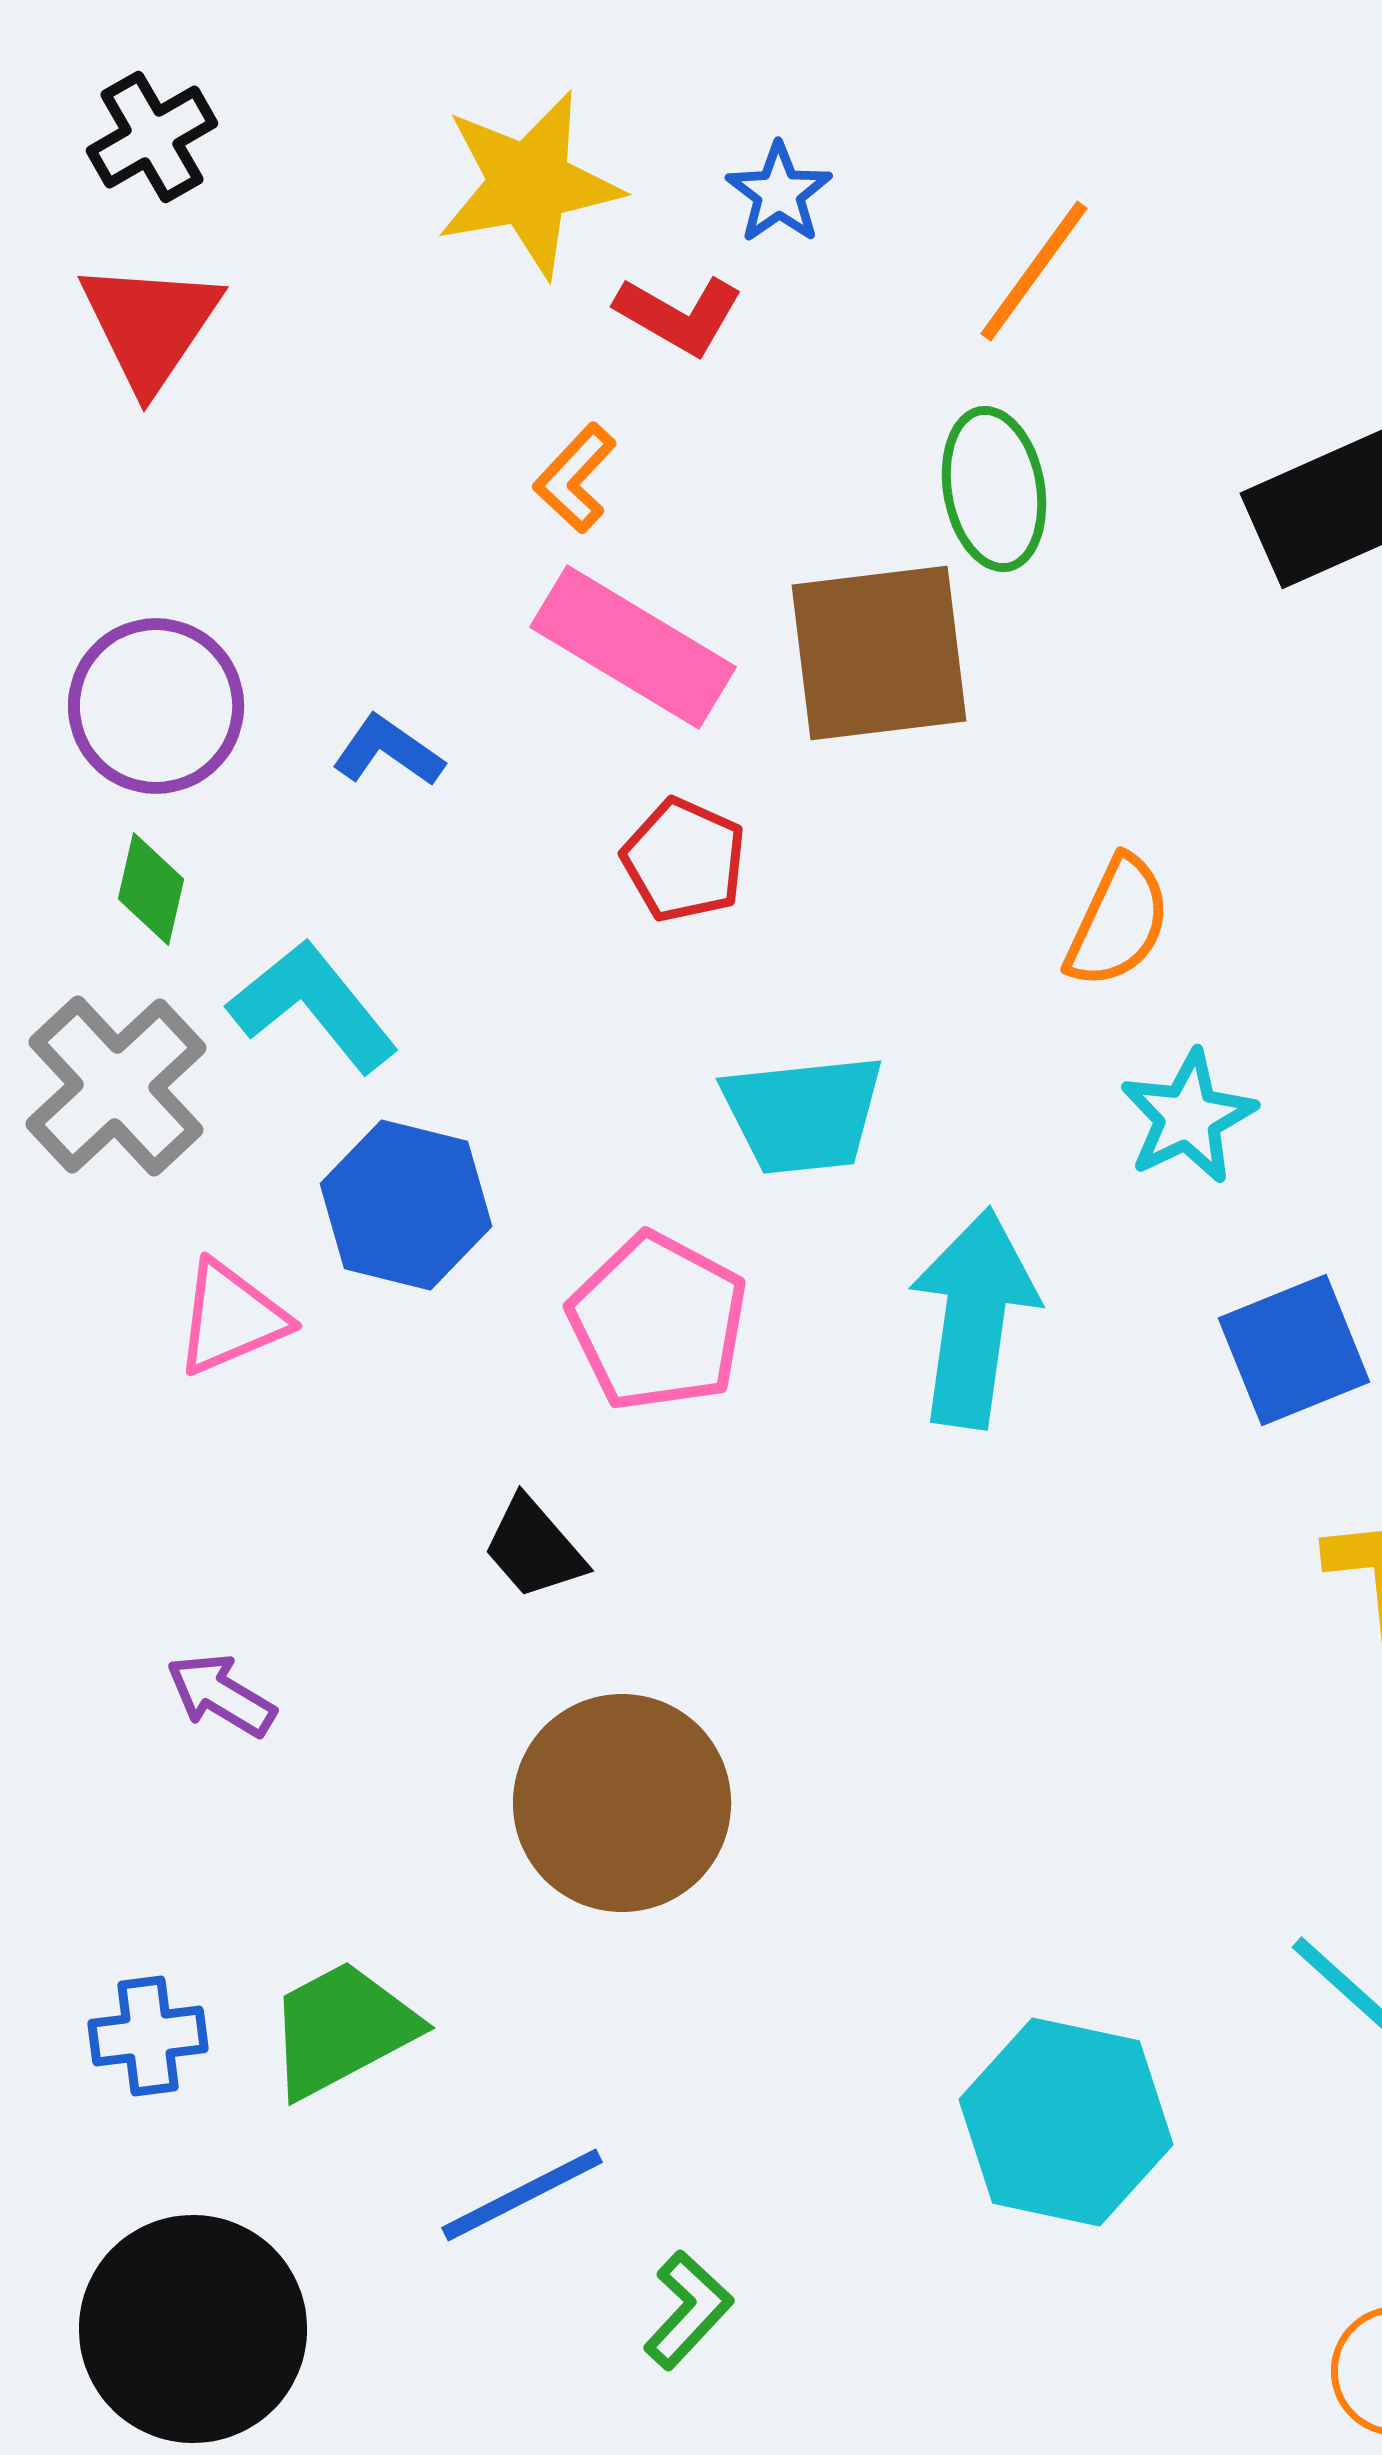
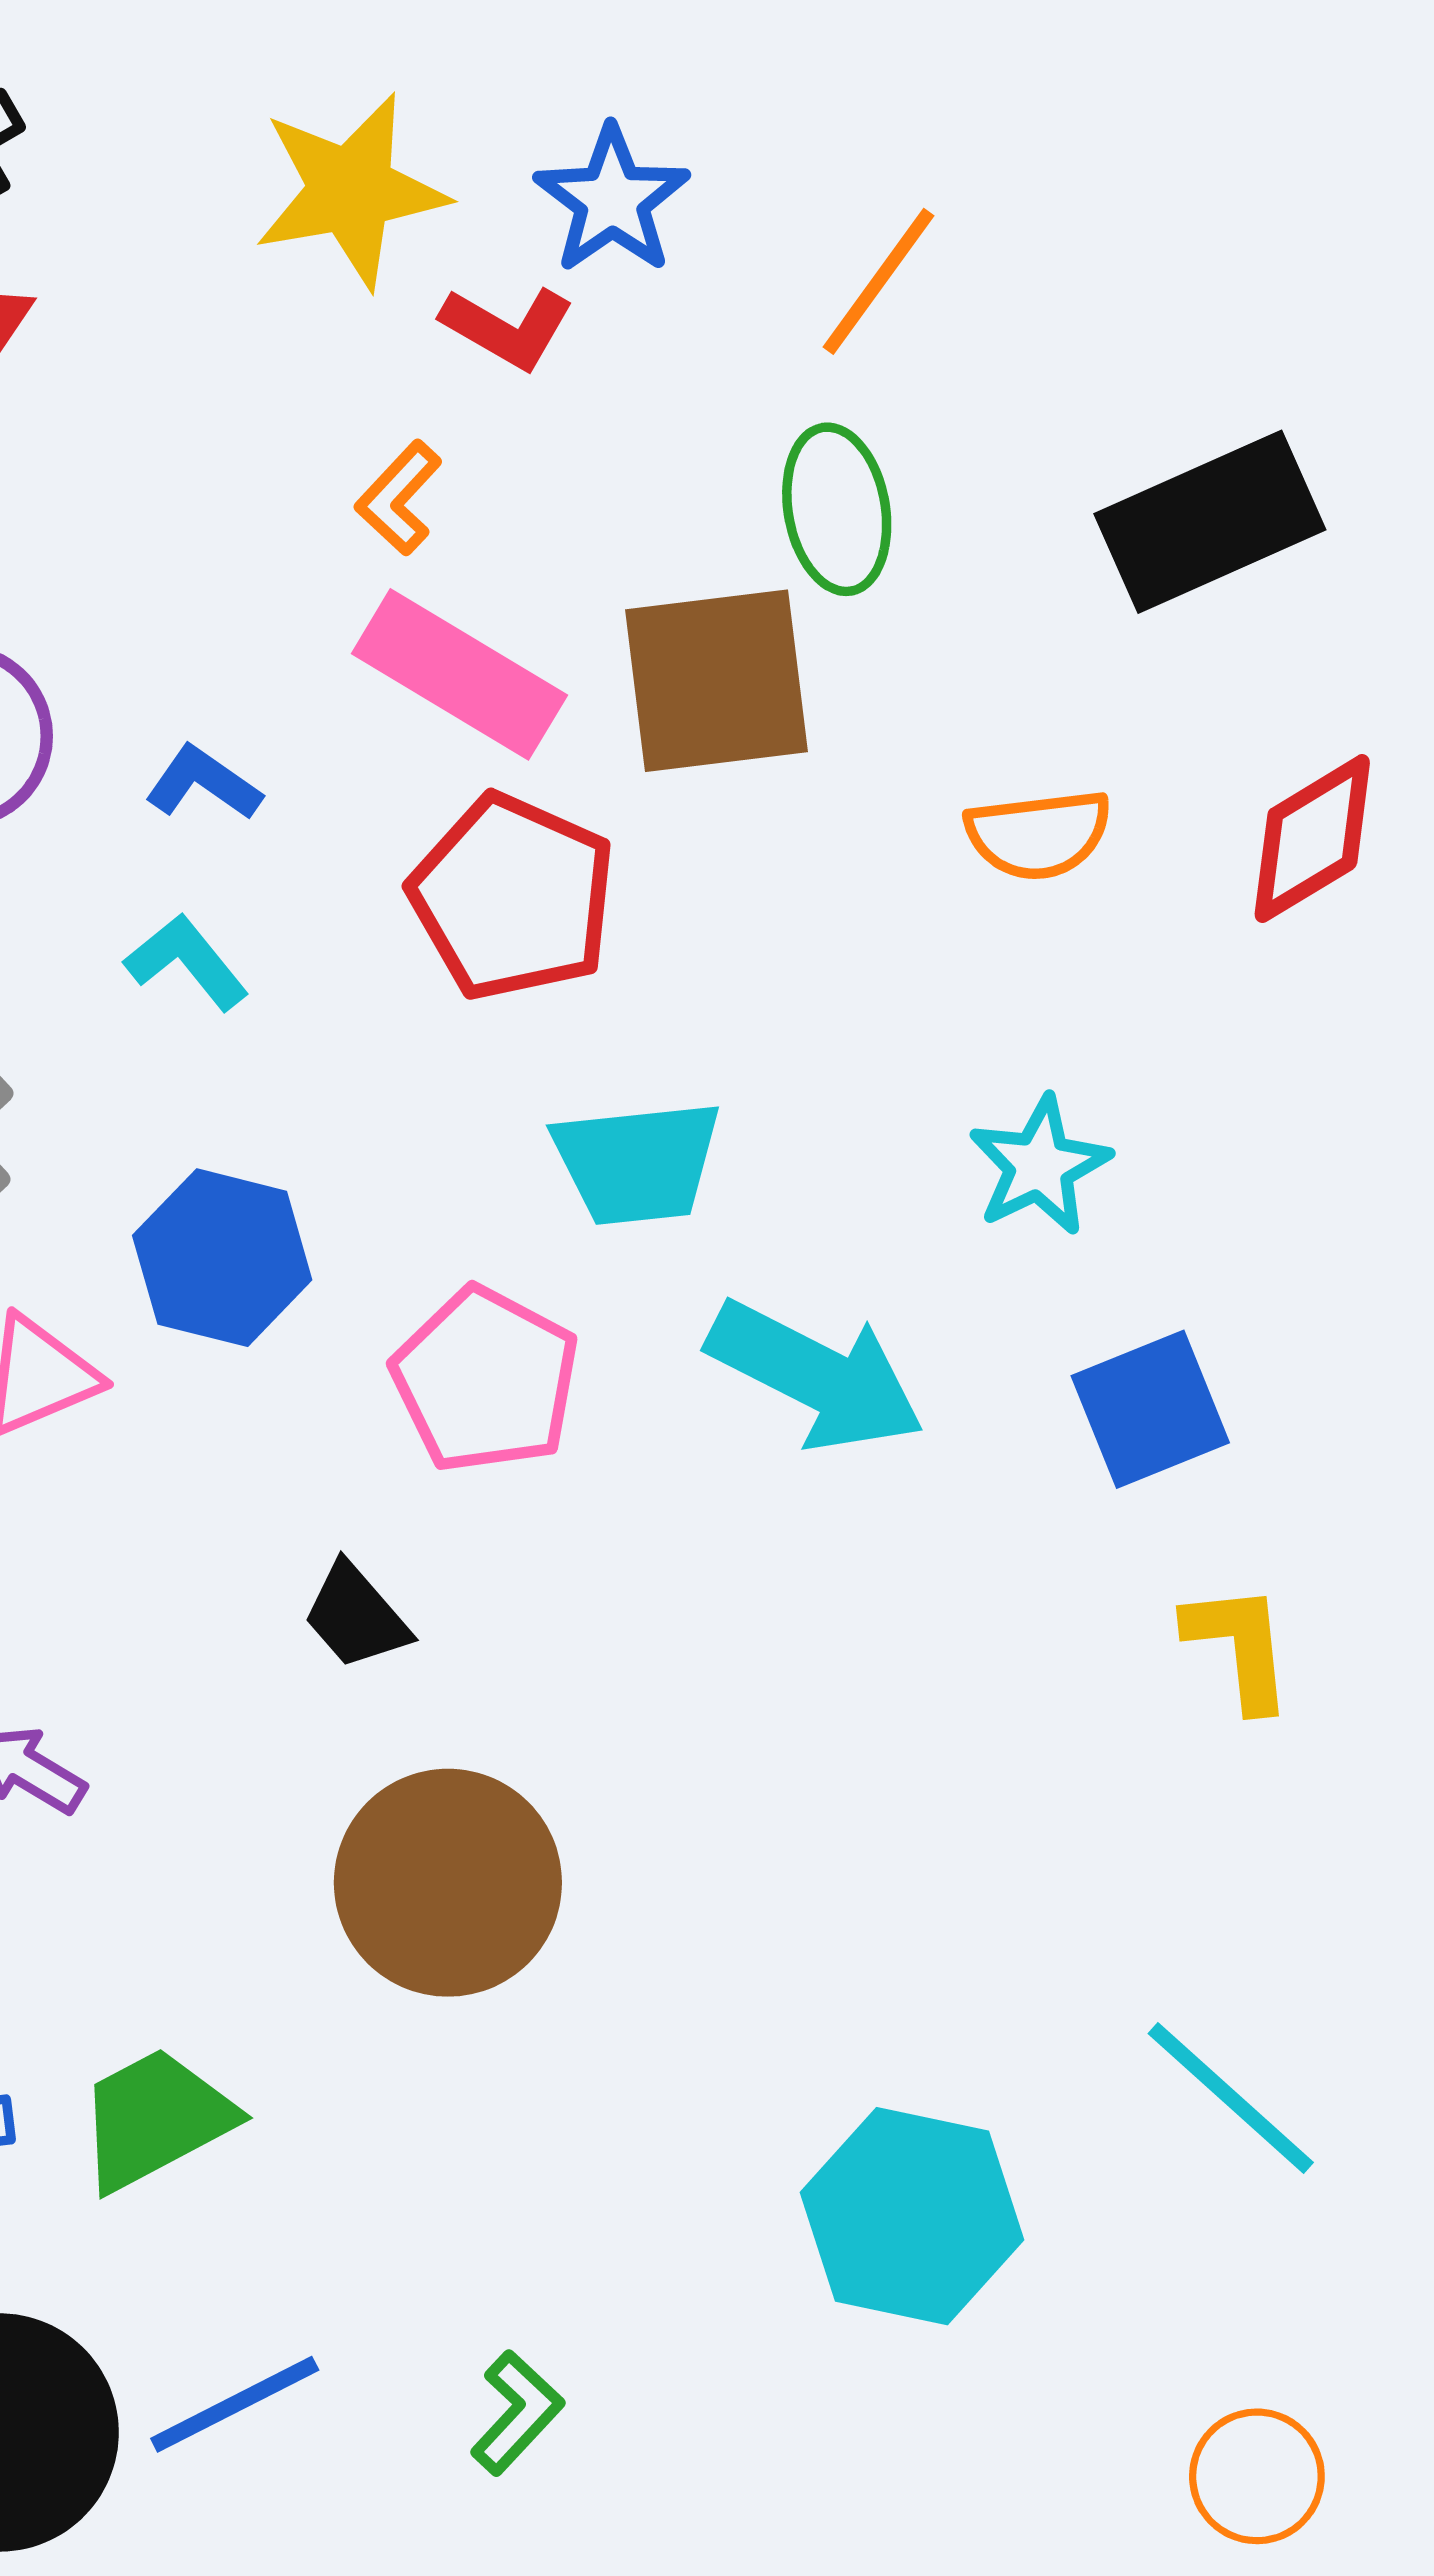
blue star: (779, 193) -> (612, 200), size x1.4
red pentagon: (684, 860) -> (513, 897), size x1.6
orange semicircle: (1118, 922) -> (1038, 834), moved, turned 58
cyan L-shape: (313, 1006) -> (187, 962), moved, size x0.7
cyan arrow: (974, 1318) -> (816, 1376), turned 109
blue line: (522, 2195) -> (235, 2404), moved

